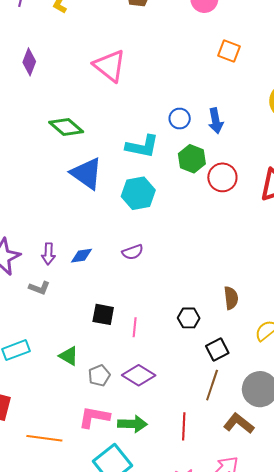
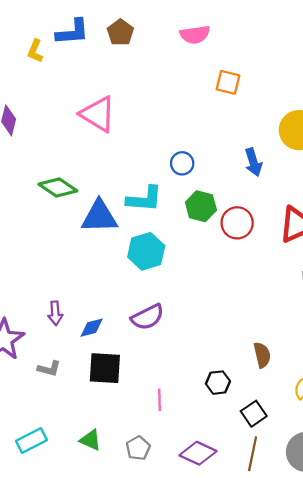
blue arrow: (216, 121) -> (253, 162), moved
blue triangle: (87, 174) -> (99, 217), moved, turned -30
purple semicircle: (133, 252) -> (148, 317), size x1.4
purple arrow: (48, 254) -> (55, 313), moved
black square: (103, 314) -> (105, 368), moved, size x1.4
purple diamond: (139, 375) -> (198, 453), moved
gray pentagon: (99, 376) -> (138, 448), moved

